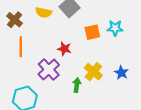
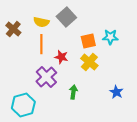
orange line: (21, 47) -> (41, 44), moved
yellow cross: (93, 72) -> (89, 62), moved
blue star: (121, 73) -> (116, 92), moved

